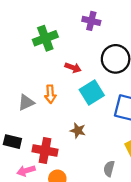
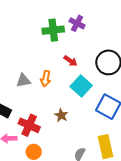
purple cross: (91, 21) -> (77, 23), moved
cyan square: (92, 93) -> (81, 86), turned -30

